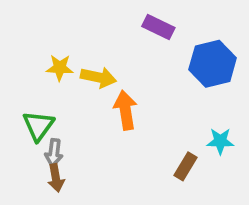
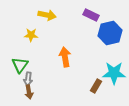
purple rectangle: (158, 27) -> (91, 15), moved
yellow arrow: (98, 77) -> (47, 15), moved
cyan star: (220, 141) -> (114, 73), size x1.6

